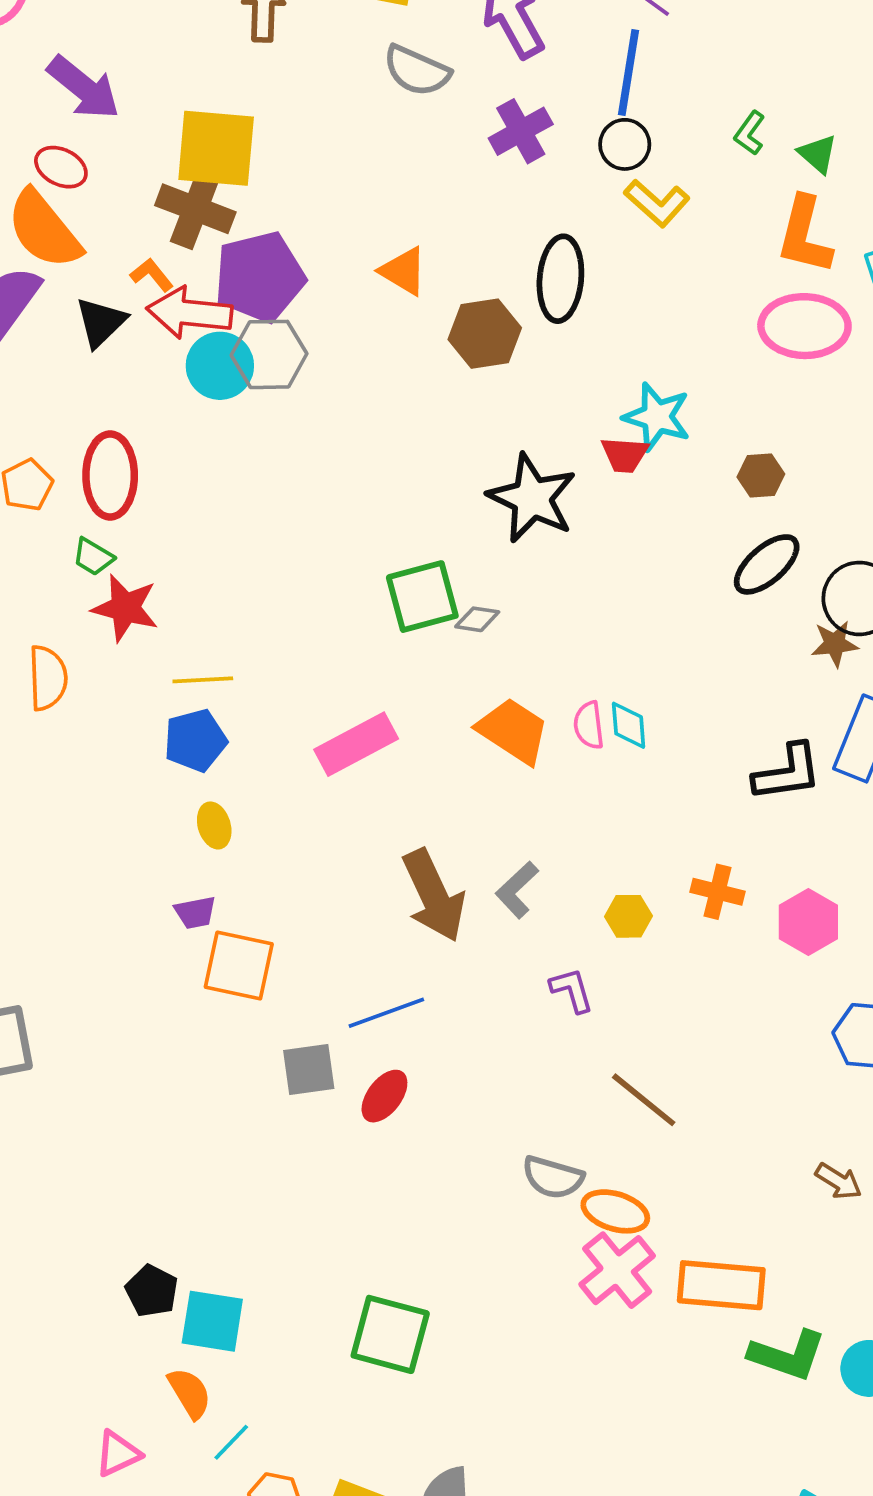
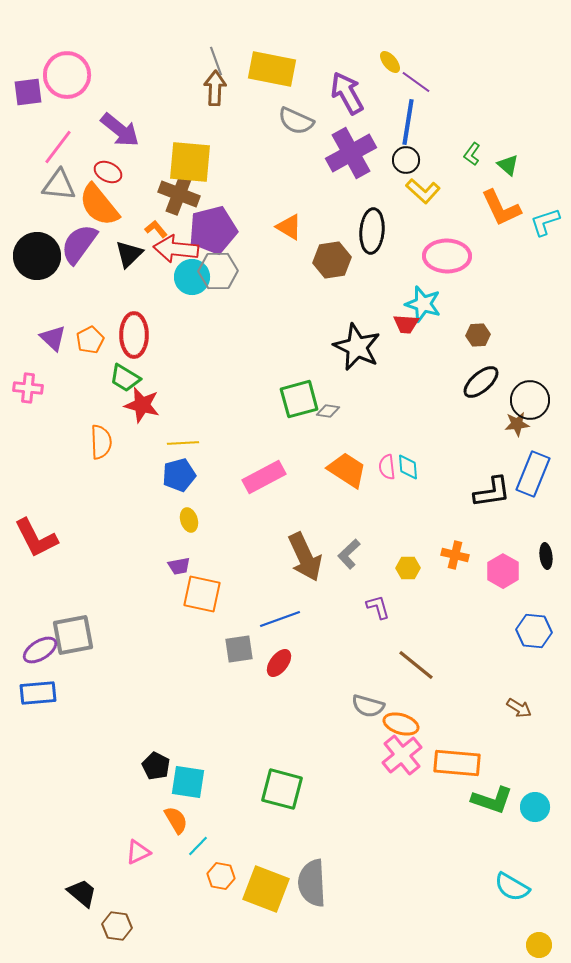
purple cross: (521, 131) -> (351, 153), size x1.5
orange L-shape: (804, 235) -> (501, 208), turned -39
pink ellipse: (804, 326) -> (447, 256), moved
green trapezoid: (93, 557) -> (125, 378), size x1.4

